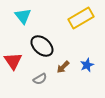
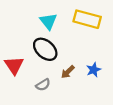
cyan triangle: (23, 16) -> (48, 21), moved
yellow rectangle: (81, 18) -> (87, 19), turned 45

